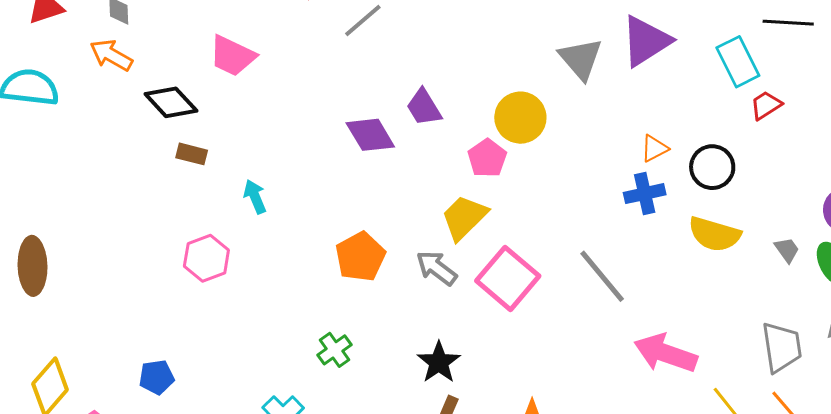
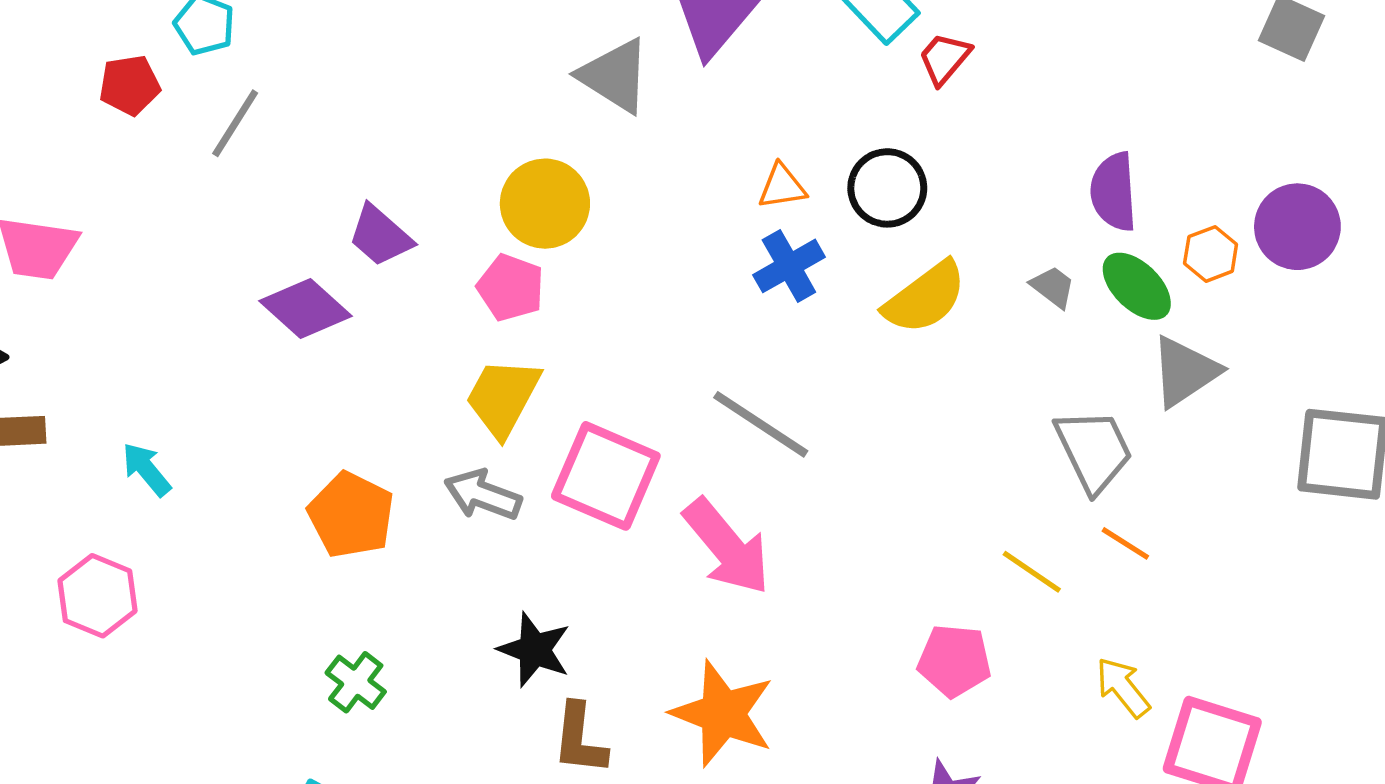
orange triangle: (654, 148) -> (782, 187), turned 36
yellow semicircle: (714, 234) -> (925, 298), turned -36
pink arrow: (666, 353) -> (727, 547), moved, turned -132

